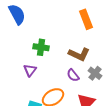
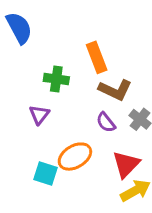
orange rectangle: (86, 19) -> (97, 57), moved

